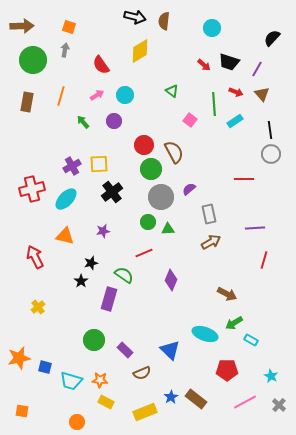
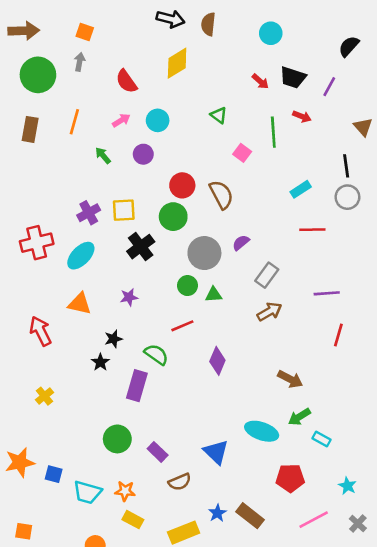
brown triangle: (262, 94) -> (363, 127), moved
cyan rectangle: (235, 121) -> (301, 189), moved
green circle: (151, 169) -> (173, 217), moved
gray rectangle: (209, 214) -> (267, 275), turned 48

